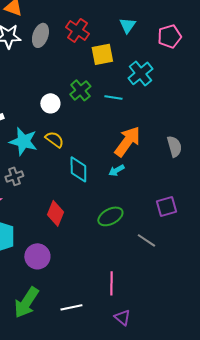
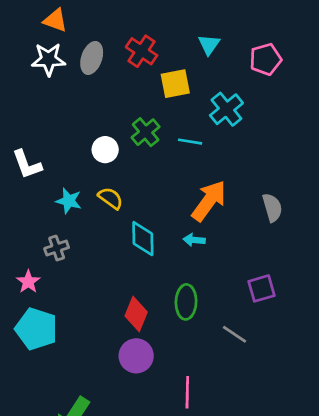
cyan star: (23, 141) -> (69, 201), size x0.7
cyan arrow: (116, 170) -> (194, 240), turned 35
red diamond: (55, 213) -> (136, 314), moved
green ellipse: (110, 216) -> (186, 302), turned -60
purple circle: (37, 256) -> (136, 356), moved

